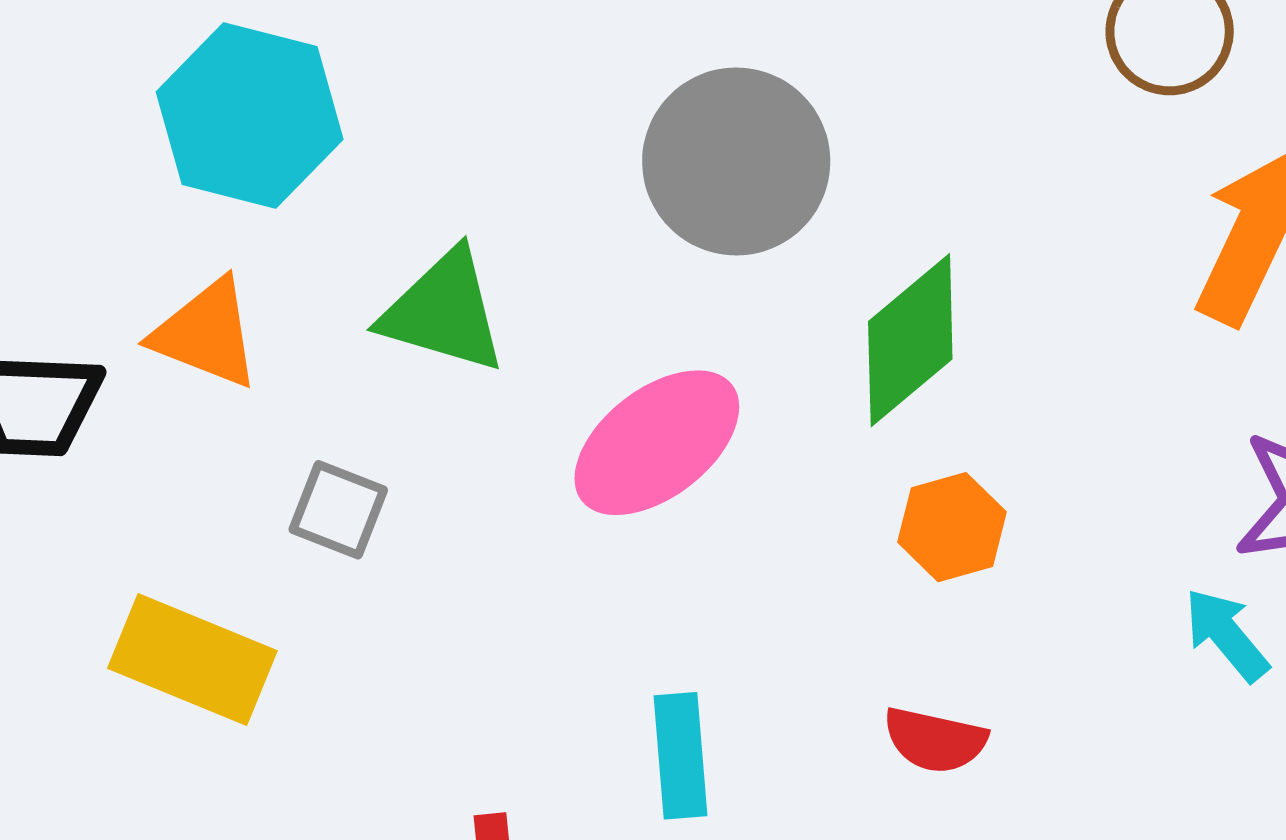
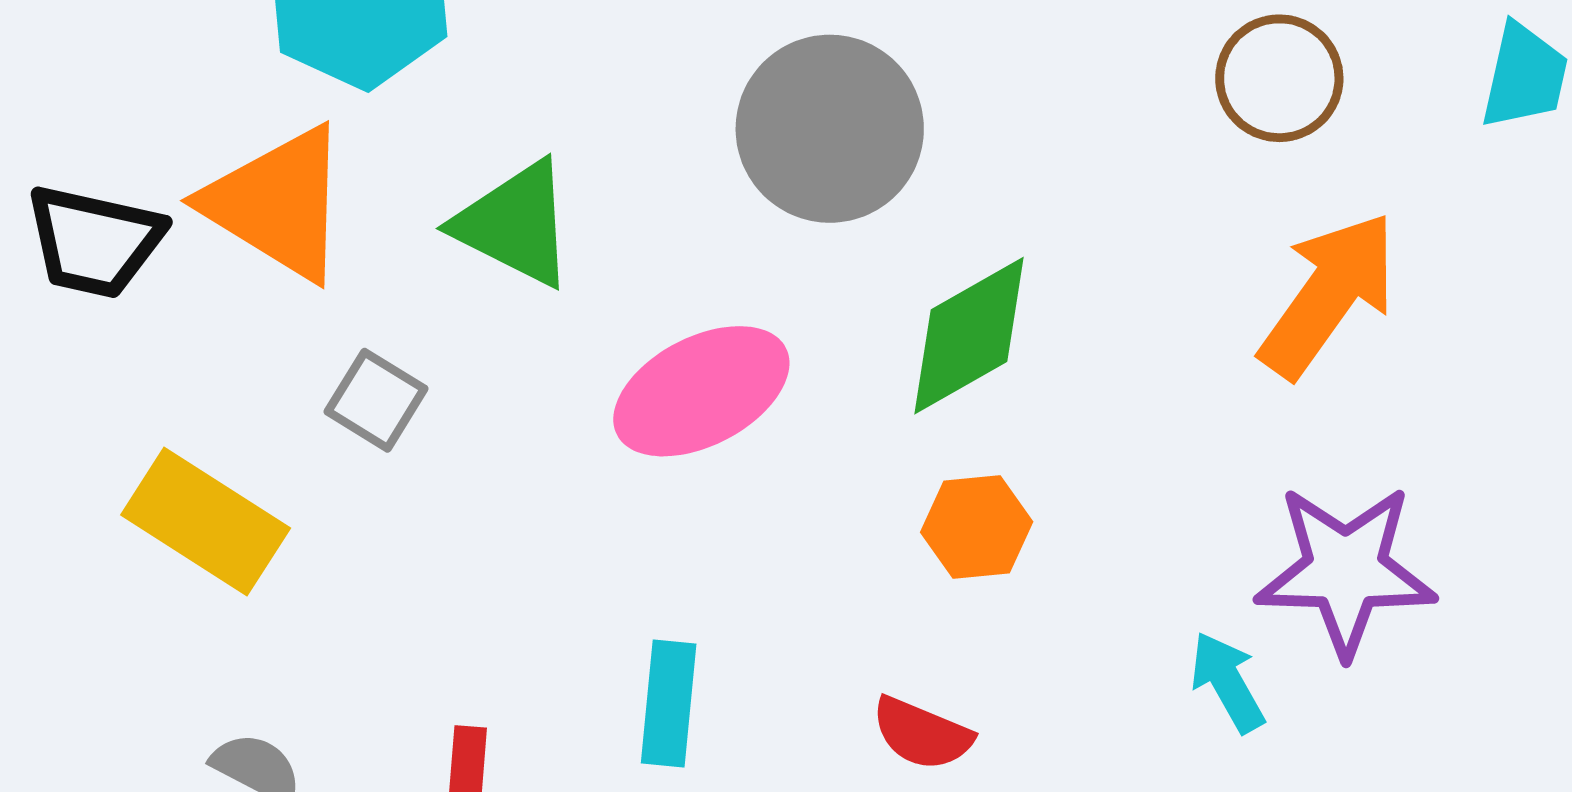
orange triangle: (206, 334) -> (277, 203), size x1.4

